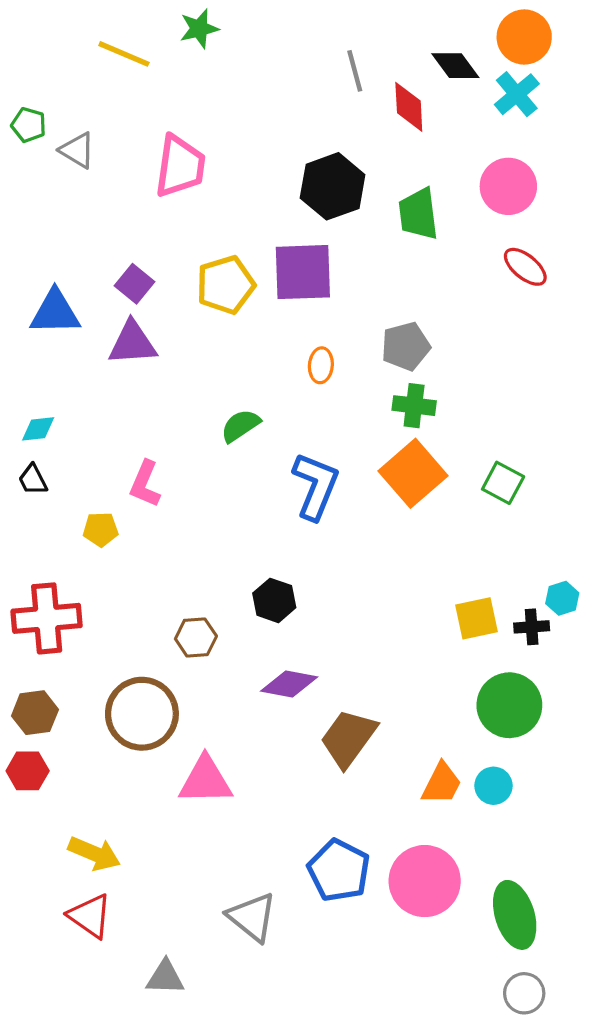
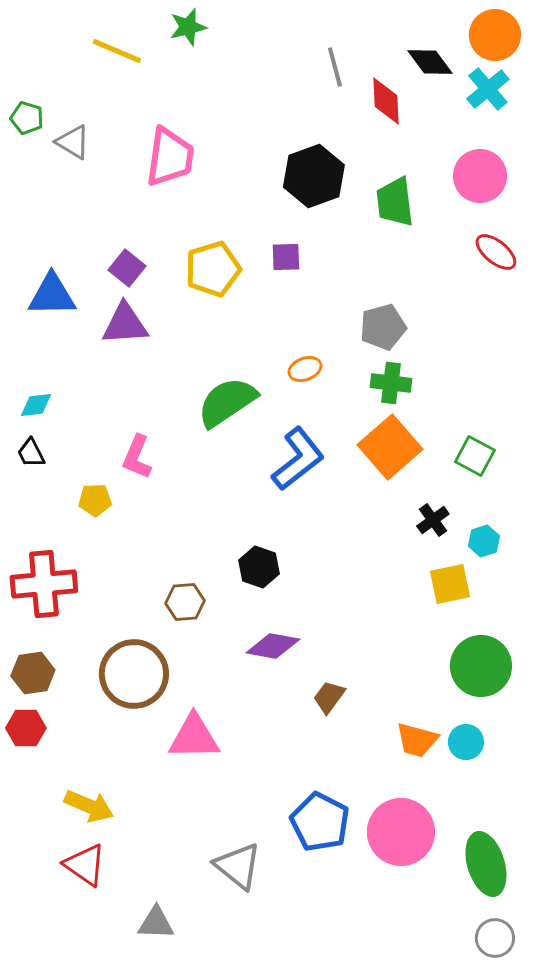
purple square: (303, 272) -> (286, 257), size x0.5
orange ellipse: (321, 365) -> (305, 369), moved, turned 64
green semicircle: (240, 426) -> (227, 402), size x1.6
blue L-shape: (316, 486) -> (298, 459), turned 30
cyan hexagon: (562, 598) -> (484, 541), moved
black cross: (532, 627) -> (433, 520), moved, turned -32
brown trapezoid: (348, 738) -> (329, 697), size x0.6
orange trapezoid: (442, 784) -> (417, 740), turned 78

